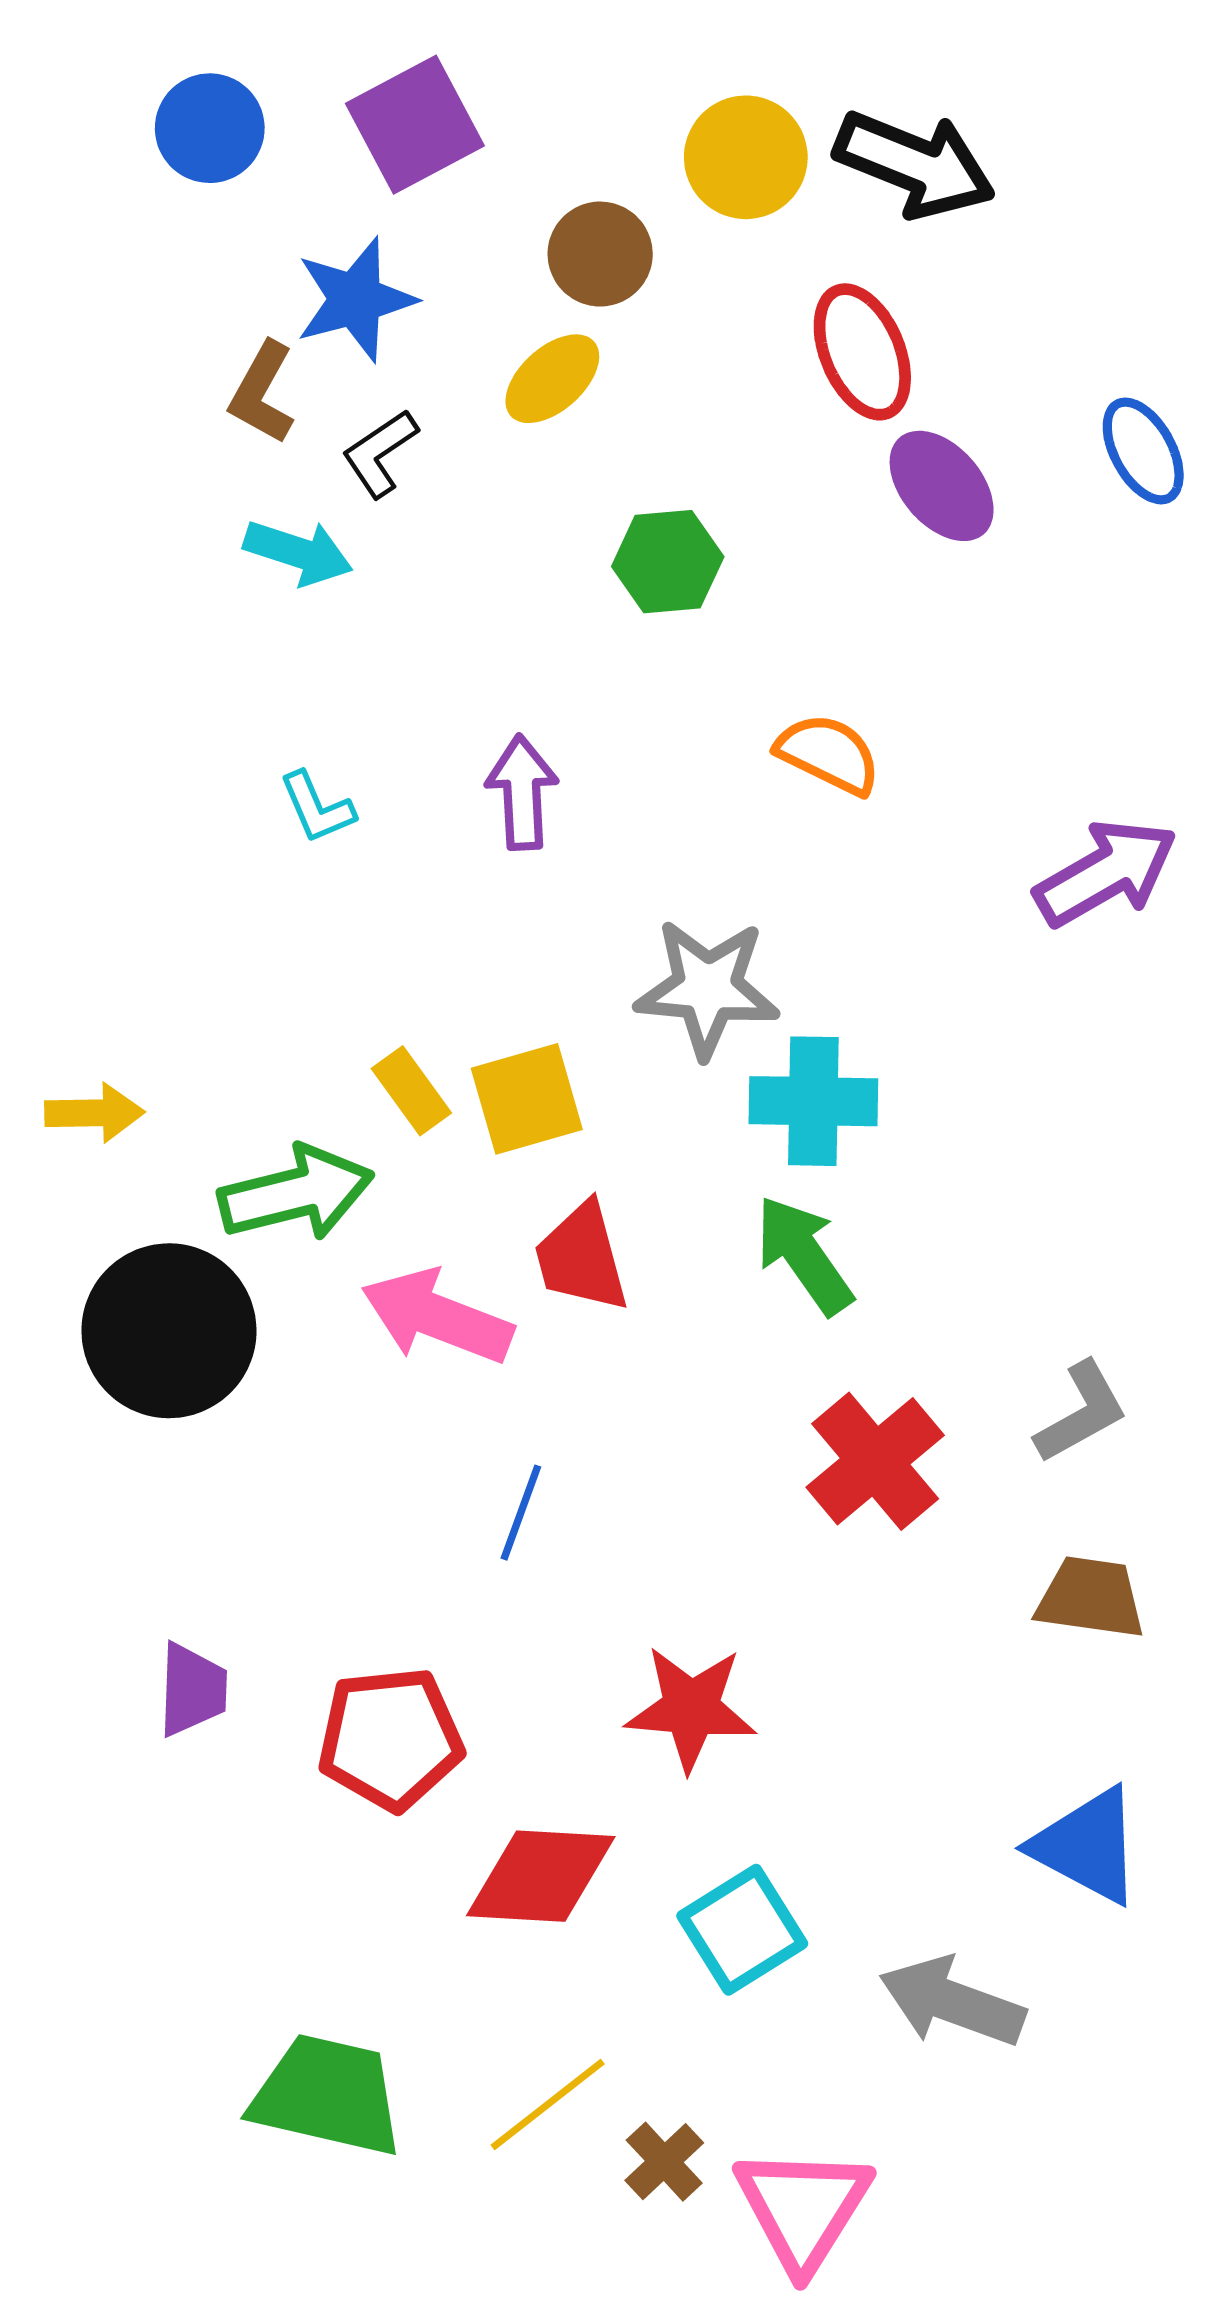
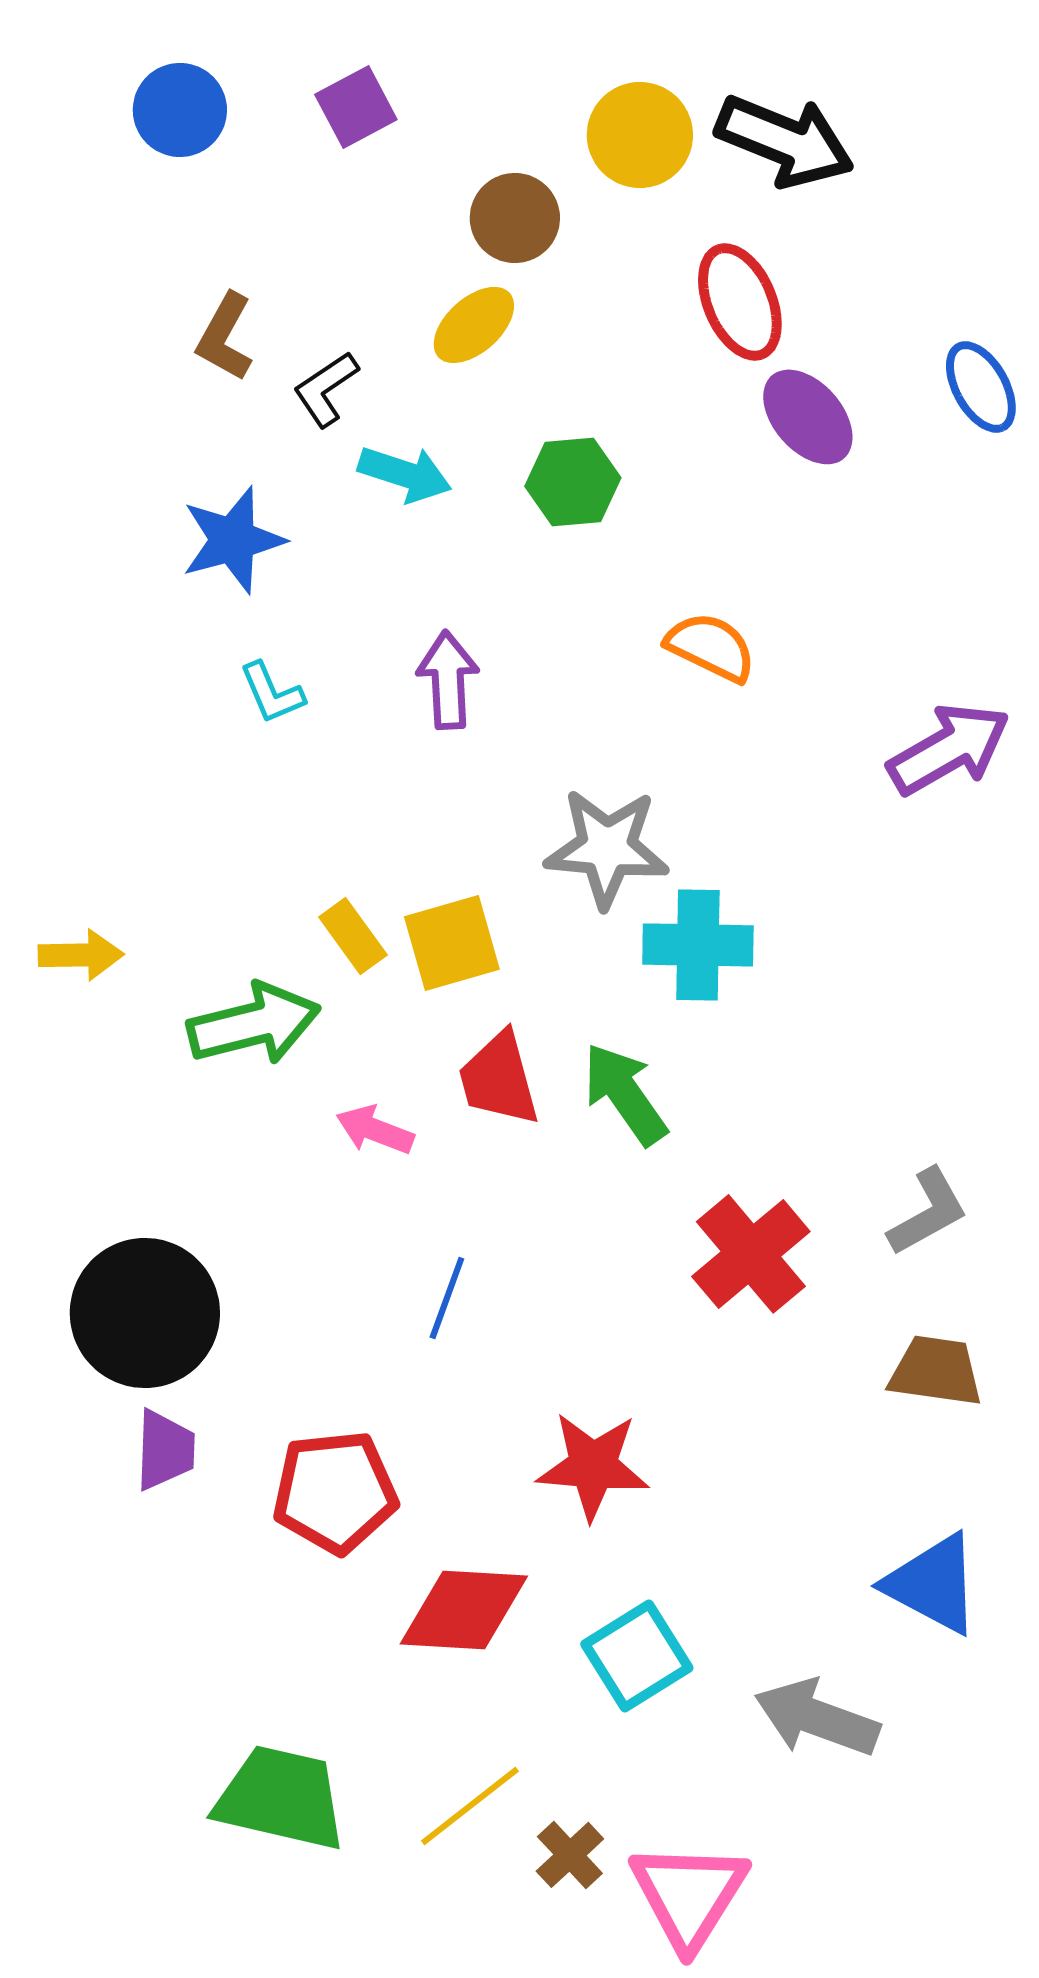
purple square: (415, 125) -> (356, 107), size x0.7
blue star: (355, 299) -> (233, 540), moved
cyan arrow: (298, 552) -> (405, 474), moved
green arrow: (804, 1255) -> (625, 1094), moved
pink arrow: (437, 1317) -> (375, 1130), size x0.6
black circle: (169, 1331) -> (145, 1313), moved

